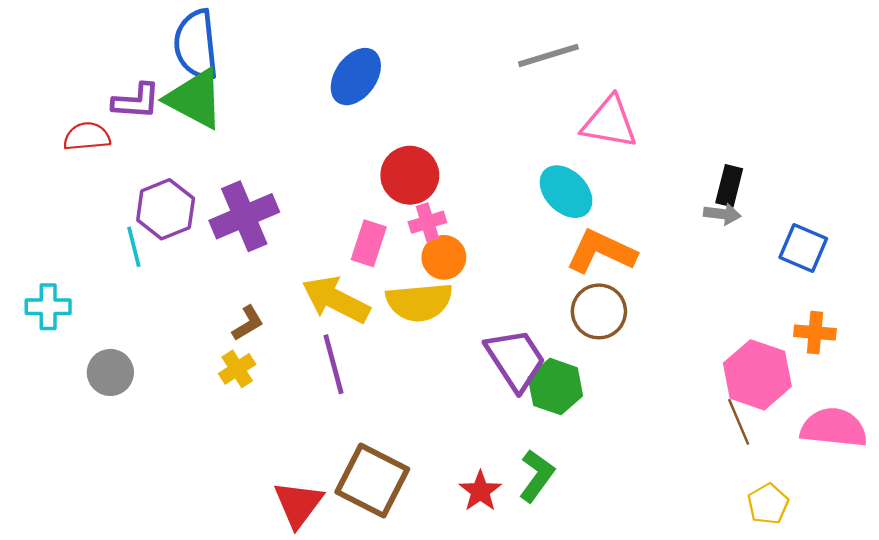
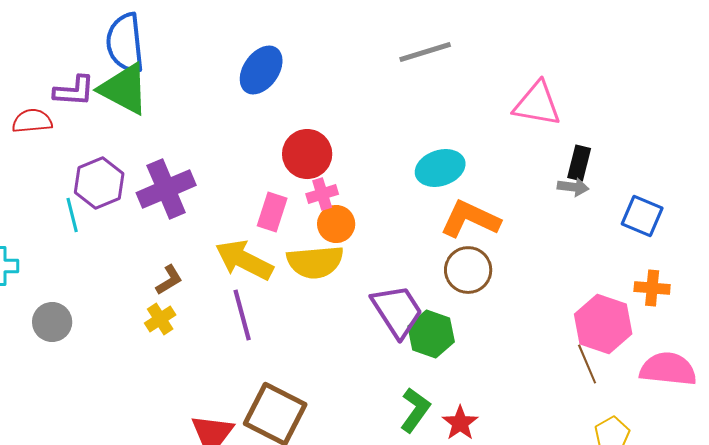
pink triangle: (609, 122) -> (537, 104), moved
cyan ellipse: (566, 192) -> (440, 168), turned -63
red star: (480, 491) -> (460, 423), moved

